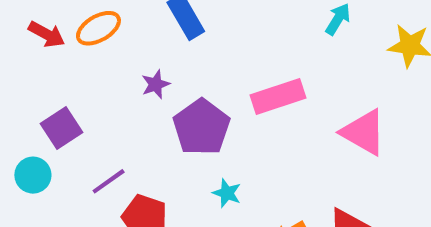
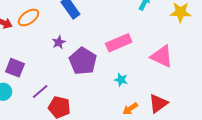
purple square: (61, 128) -> (15, 68), turned -30
cyan star: (227, 193) -> (121, 80), moved

